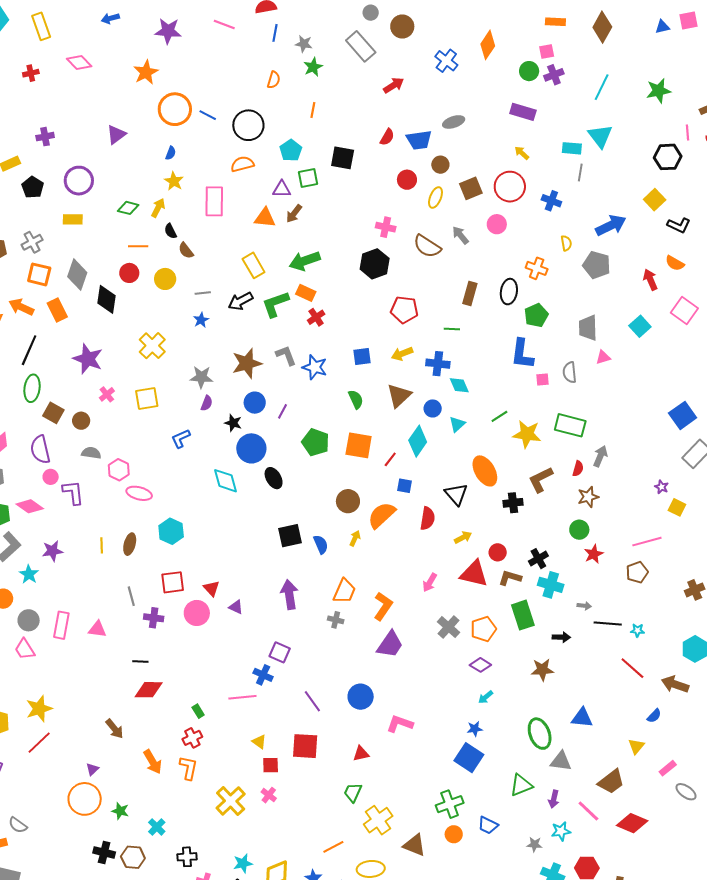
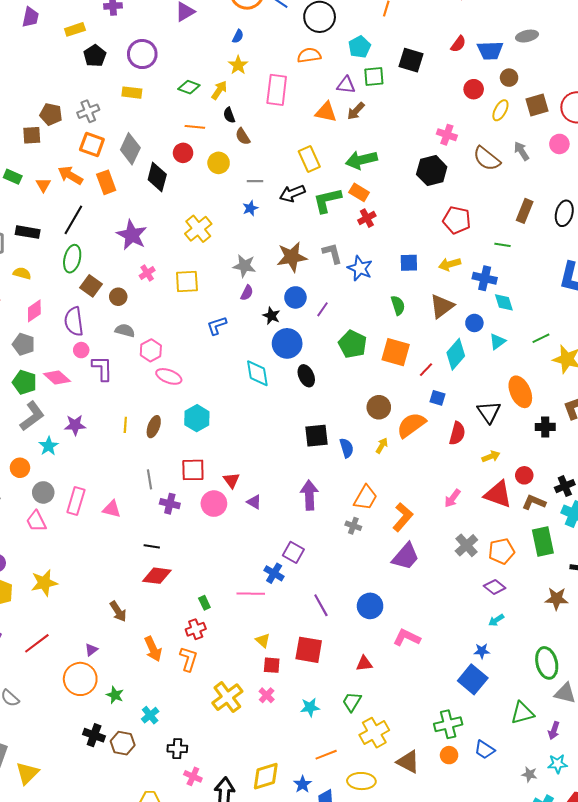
red line: (39, 743) -> (37, 643), moved
cyan star: (243, 863) -> (310, 707), moved

